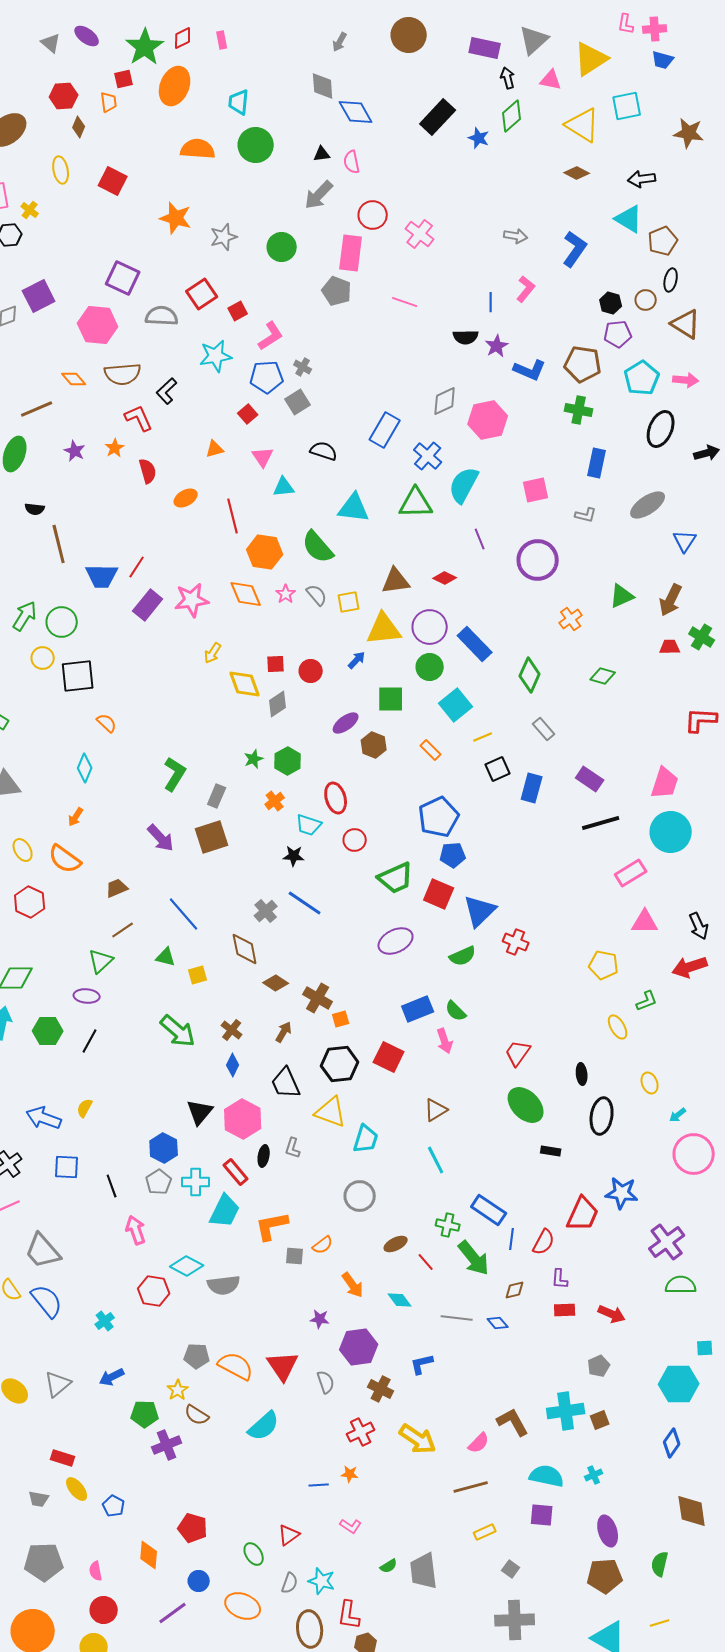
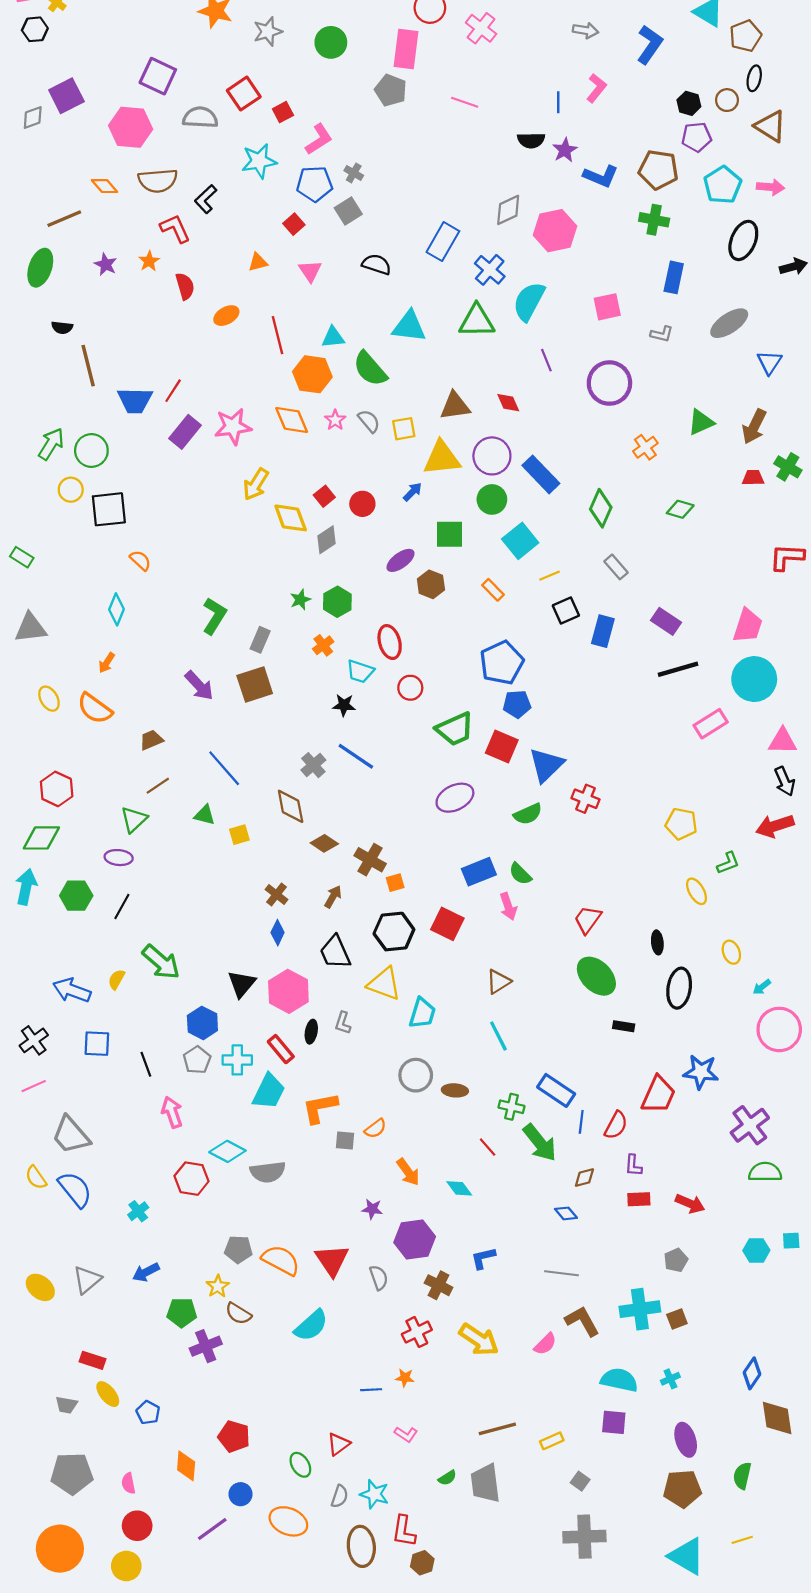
cyan triangle: (284, 487) -> (333, 337), moved
red diamond: (445, 578) -> (508, 403), turned 40
yellow arrow: (213, 653) -> (256, 484), size x1.4
red square: (276, 664) -> (324, 496), turned -36
red hexagon: (30, 902) -> (57, 789), moved
pink triangle: (645, 922) -> (782, 741), moved
green arrow: (178, 1031) -> (161, 962), moved
brown ellipse: (396, 1244) -> (455, 1090), moved, turned 30
gray line: (457, 1318) -> (562, 1273), moved
cyan hexagon: (679, 1384) -> (756, 1250), moved, size x0.6
blue diamond: (672, 1443) -> (752, 1373), moved
brown line: (471, 1487) -> (497, 1429), moved

